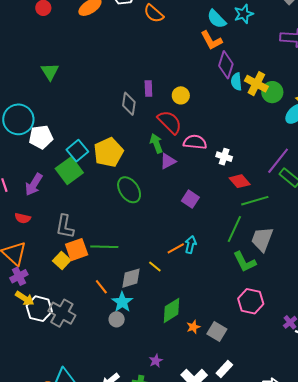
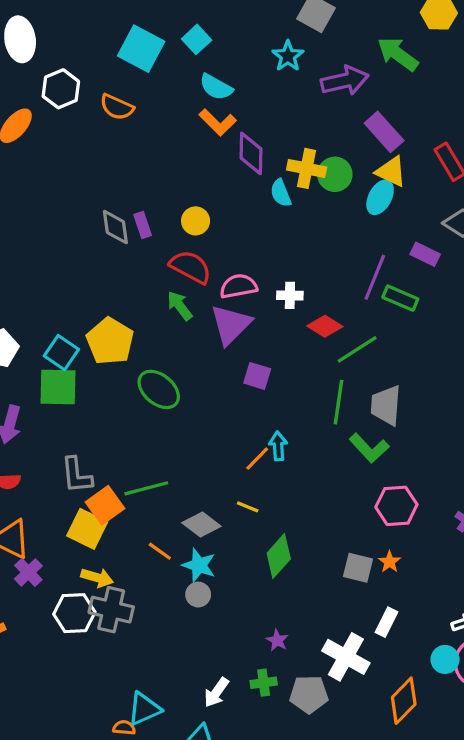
cyan star: (244, 14) -> (288, 56), moved
cyan semicircle: (236, 82) -> (281, 193), moved
gray diamond: (129, 104) -> (115, 227), moved
purple triangle: (168, 161) -> (231, 325), moved, size x1.6
green square: (69, 171) -> (58, 387), turned -36
yellow square: (62, 260) -> (87, 529), size x1.4
yellow line: (155, 266) -> (248, 507), moved
gray diamond: (131, 278) -> (201, 524), turned 70
yellow arrow: (25, 298) -> (97, 578), moved
orange star: (193, 327) -> (390, 562), moved

